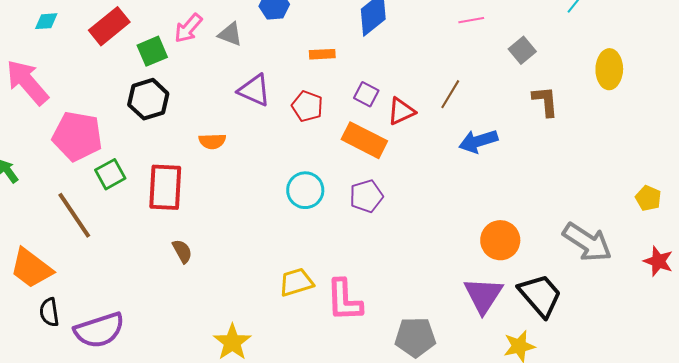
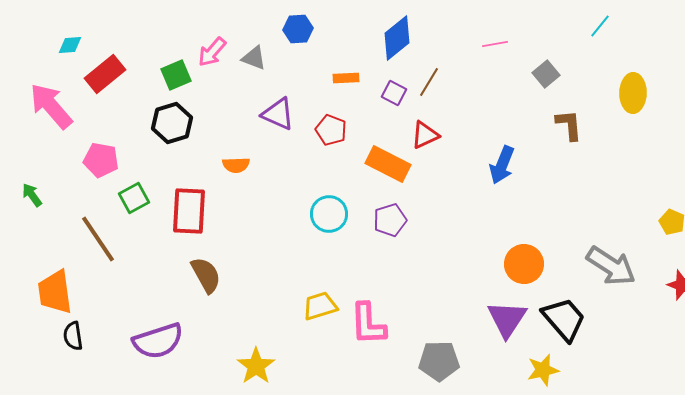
red rectangle: (109, 26) -> (105, 74), moved
purple square: (366, 94) -> (394, 93), moved
brown line: (450, 94) -> (429, 82), moved
pink pentagon: (77, 136) -> (101, 160), size x0.7
blue arrow: (478, 141) -> (502, 165), turned -51
brown semicircle: (182, 251) -> (206, 275), size x1.5
orange trapezoid: (31, 268) -> (55, 292), turned 45
purple semicircle: (99, 330) -> (158, 341), moved

